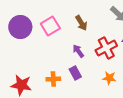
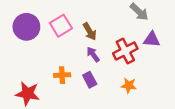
brown arrow: (81, 23) -> (90, 31), moved
orange cross: (53, 79) -> (62, 75), moved

